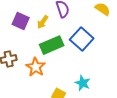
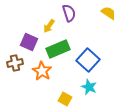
purple square: (21, 21) -> (29, 42), moved
blue square: (82, 39) -> (88, 60), moved

